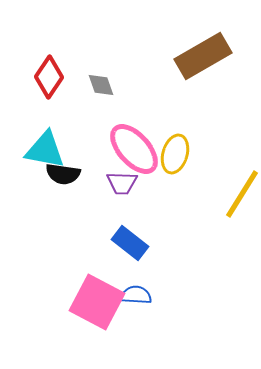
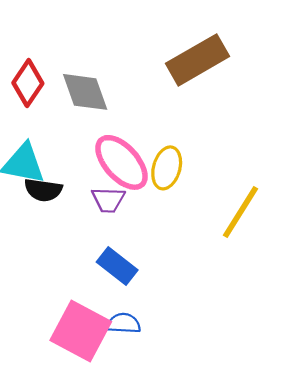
gray diamond: (101, 85) -> (85, 92), size x1.6

